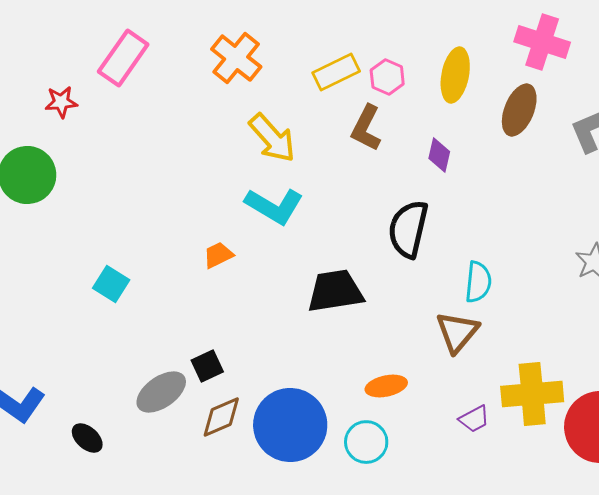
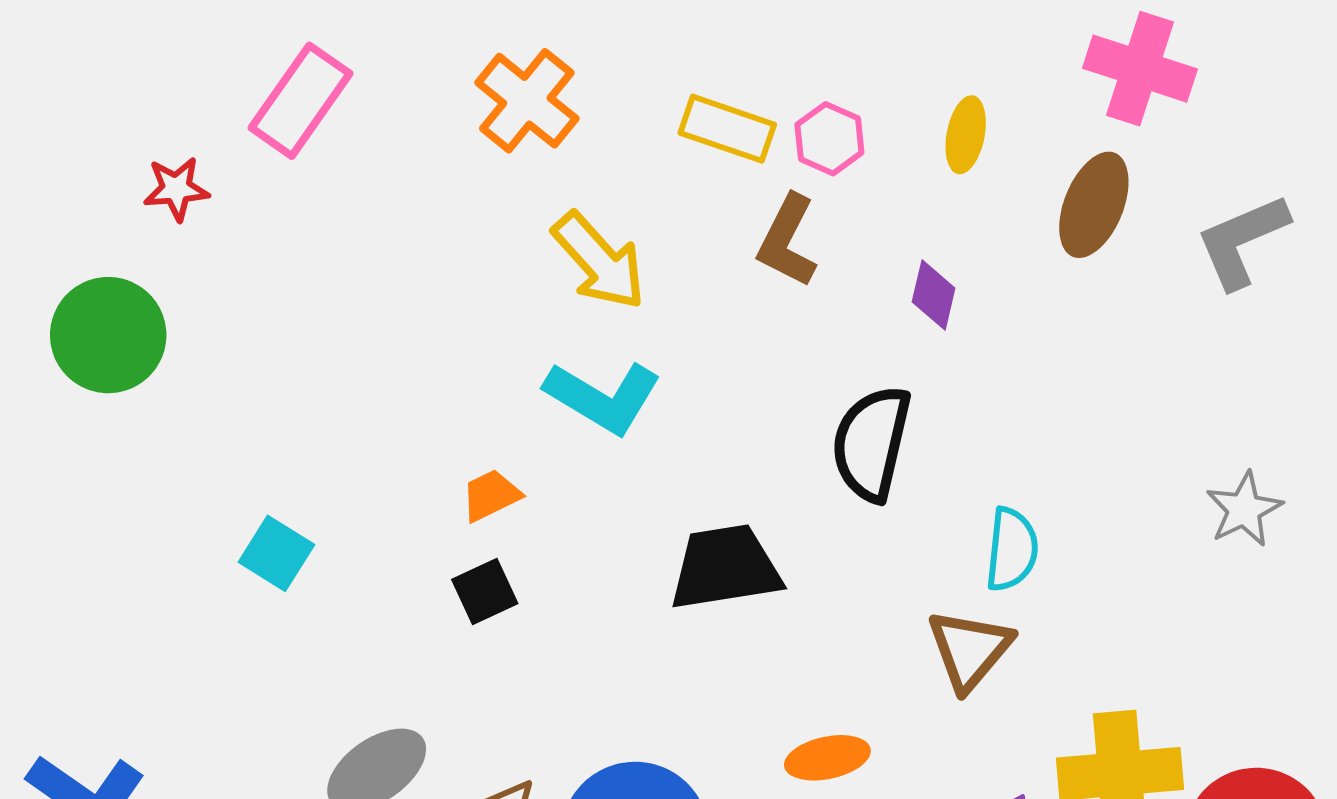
yellow rectangle: (336, 72) -> (727, 129), turned 45
yellow ellipse: (455, 75) -> (966, 135), size x0.7
black square: (207, 366) -> (485, 592), moved

